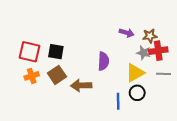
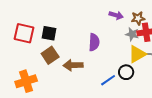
yellow triangle: (135, 73) -> (137, 54), moved
orange cross: (32, 76) -> (26, 81), moved, size x1.5
blue line: (118, 101) -> (108, 80), turned 56

